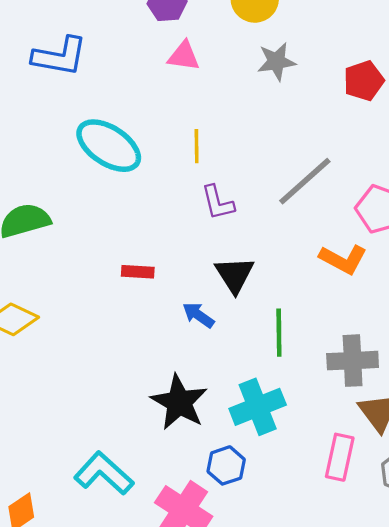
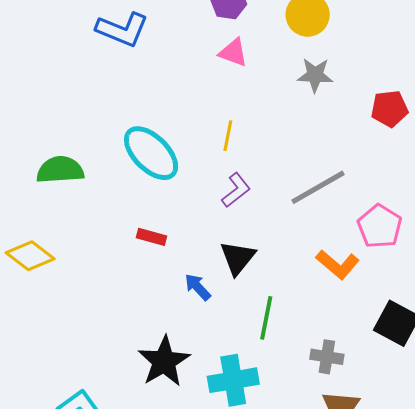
cyan ellipse: (109, 146) -> (151, 153), moved
purple L-shape: (218, 203) -> (236, 190), turned -126
gray cross: (353, 361) -> (327, 357), size x0.7

